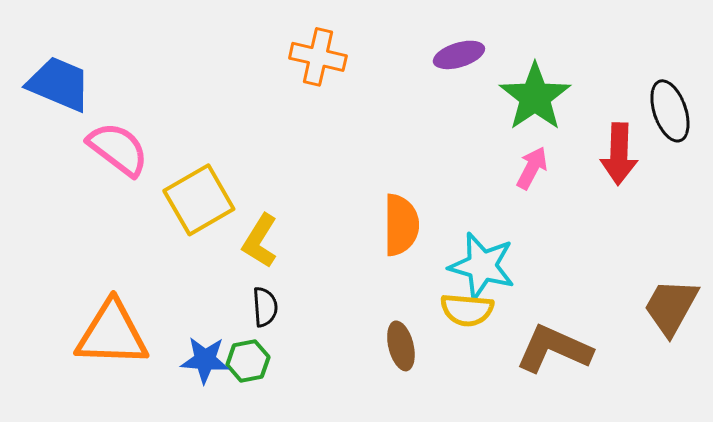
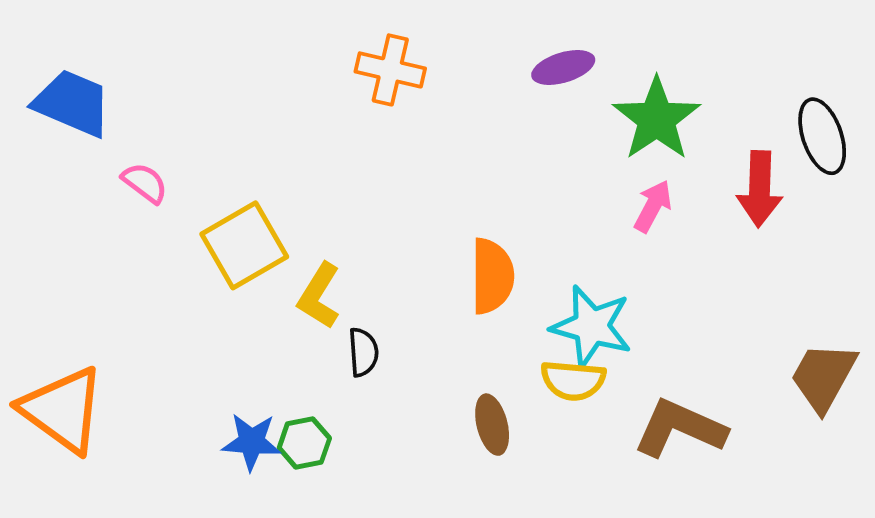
pink semicircle: (118, 149) -> (145, 183), size x0.6
black semicircle: (265, 307) -> (363, 352), moved
orange triangle: (112, 334) -> (63, 410), moved, turned 34

